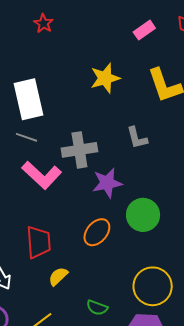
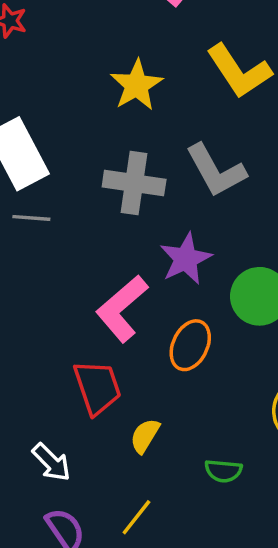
gray L-shape: (137, 138) -> (216, 171), size x1.5
gray cross: (79, 150) -> (134, 183), moved, turned 32
pink L-shape: (42, 175) -> (122, 309), moved, turned 111

